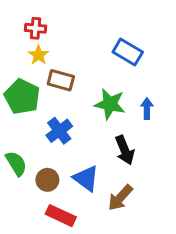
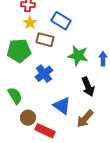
blue rectangle: (128, 52) -> (61, 21), moved
green pentagon: (22, 97) -> (19, 51), turned -30
brown circle: (47, 180) -> (28, 118), moved

